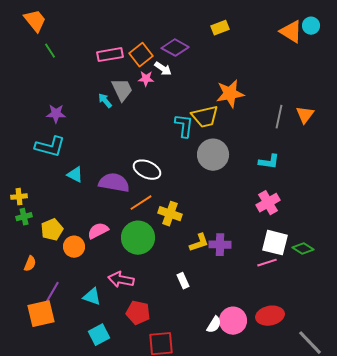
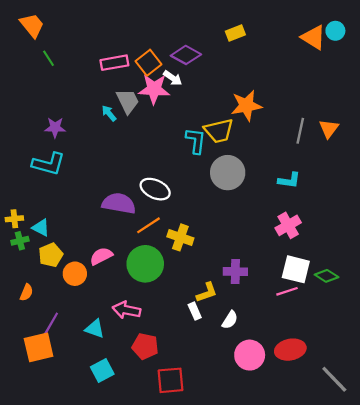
pink star: (146, 79) -> (154, 89), size x1.8
cyan triangle: (75, 175) -> (41, 228), moved
yellow L-shape: (199, 243) -> (207, 292), moved
white semicircle: (214, 325) -> (230, 320), moved

